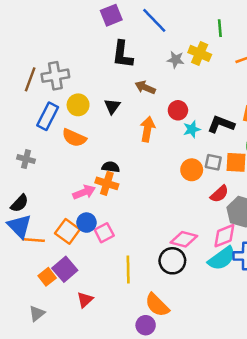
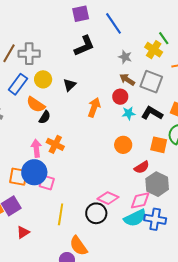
green line: (220, 28) -> (164, 38), turned -40
yellow cross: (200, 53) -> (154, 50), moved
black L-shape: (122, 54) -> (84, 46), turned -130
brown arrow: (145, 87) -> (127, 80), moved
gray square: (213, 162) -> (151, 82), moved, size x1.6
black semicircle: (111, 167) -> (45, 117), moved, turned 104
pink arrow: (84, 192) -> (36, 148), turned -84
blue circle: (86, 223) -> (34, 172), size x1.6
orange square: (67, 231) -> (18, 177), turned -36
pink square: (104, 233) -> (47, 182), turned 35

